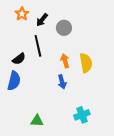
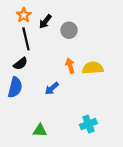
black line: (38, 46) -> (26, 39), moved
yellow semicircle: (86, 63) -> (93, 68), turned -84
blue arrow: (62, 82) -> (52, 88), moved, turned 64

